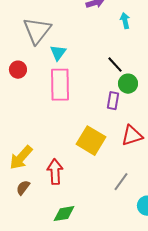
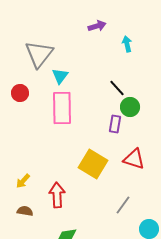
red triangle: (132, 136) -> (134, 159), turned 35
yellow arrow: (21, 158) -> (23, 181), size x0.6
brown semicircle: (23, 188) -> (25, 211), turned 63

